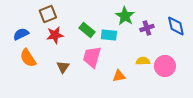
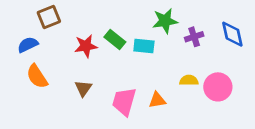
brown square: (48, 14) -> (49, 17), moved
green star: (125, 16) -> (165, 21), turned 30
red star: (55, 35) -> (86, 46), moved
pink trapezoid: (92, 57) -> (124, 101), moved

